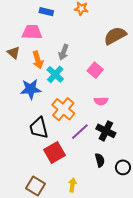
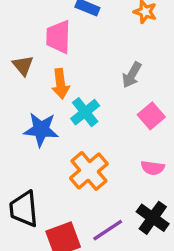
pink trapezoid: (32, 32) -> (58, 37), turned -100
gray arrow: (64, 52) -> (132, 75), moved
black trapezoid: (39, 128) -> (24, 209), moved
purple line: (80, 132) -> (108, 230), moved

